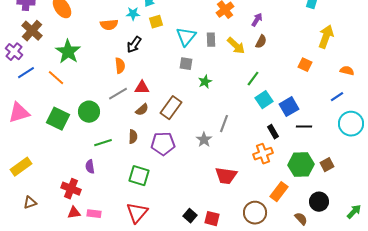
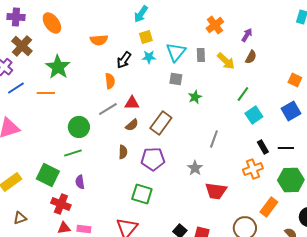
cyan star: (133, 14) -> (149, 57), moved
orange line: (56, 78) -> (46, 93), turned -42
blue square: (289, 107) -> (291, 111), moved
green square: (58, 119) -> (48, 175), moved
black line: (304, 127) -> (286, 148), moved
gray star: (204, 140) -> (195, 168), moved
green line: (103, 143) -> (73, 153), moved
green square: (139, 176) -> (142, 194), moved

